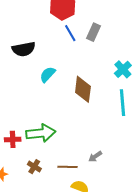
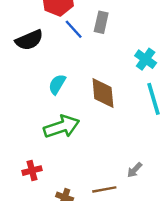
black semicircle: (24, 49) -> (29, 40), moved
green arrow: (41, 133) -> (62, 127), moved

